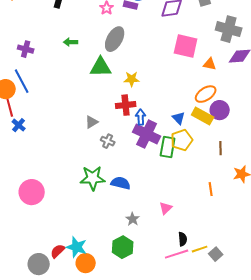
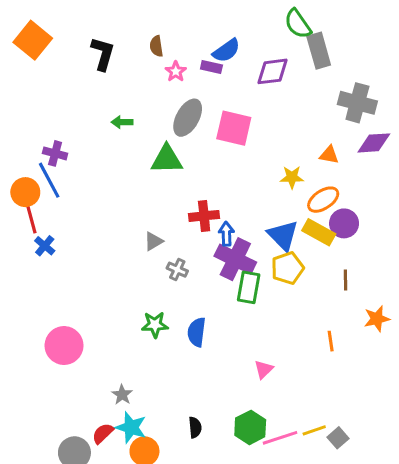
pink square: (186, 46) -> (234, 128), moved
purple cross: (26, 49) -> (55, 153), moved
yellow star: (132, 79) -> (292, 177), moved
blue triangle: (179, 118) -> (283, 235), size x1.6
green rectangle: (168, 147) -> (249, 287), moved
green star: (93, 178) -> (155, 325), size x0.7
blue semicircle: (121, 183) -> (197, 332), turned -96
gray star: (133, 219) -> (122, 395), moved
black semicircle: (183, 239) -> (195, 427), moved
green hexagon: (123, 247) -> (250, 427), moved

